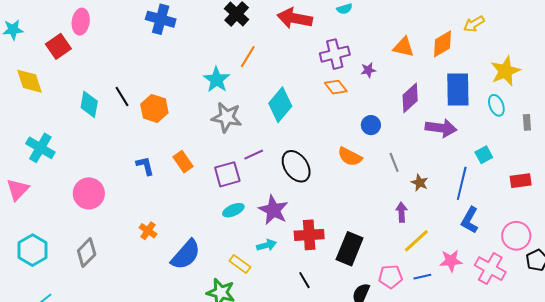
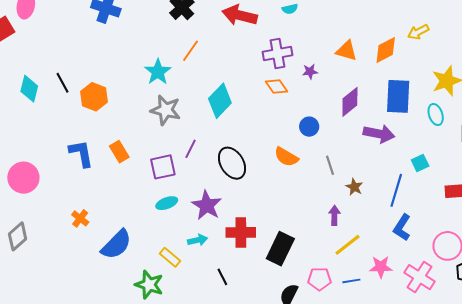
purple line: (254, 155) -> (190, 149), turned -42
blue L-shape: (145, 166) -> (81, 153), size x1.4
black line: (304, 280) -> (222, 277), moved

